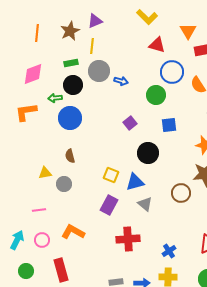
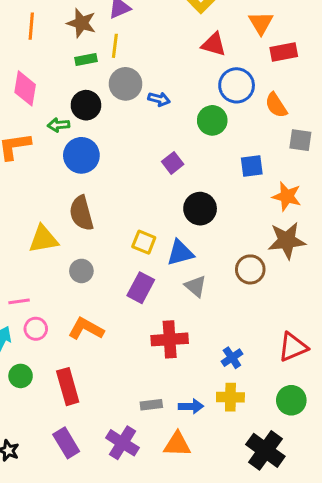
brown star: (70, 31) -> (81, 23), turned -30
green rectangle: (71, 63) -> (86, 60), moved
pink diamond: (33, 74) -> (25, 88), turned -60
blue square: (169, 125) -> (252, 166), moved
brown semicircle: (70, 156) -> (81, 213), size x1.6
yellow triangle: (45, 173) -> (43, 239), size x1.5
gray circle: (64, 184) -> (81, 271), moved
pink line: (39, 210) -> (19, 301), moved
pink circle: (42, 240) -> (36, 329), moved
green circle: (26, 271) -> (21, 376), moved

